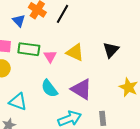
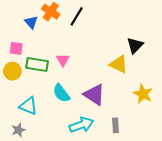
green rectangle: (29, 49) -> (37, 65), moved
black triangle: (111, 50) -> (135, 45), moved
yellow triangle: (75, 52) -> (119, 64), moved

